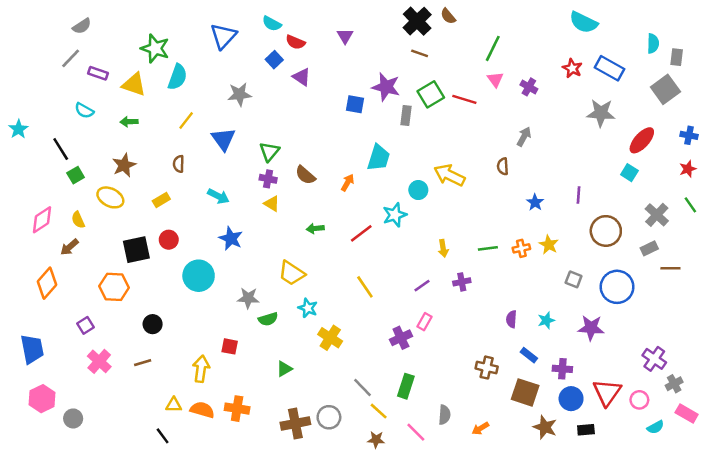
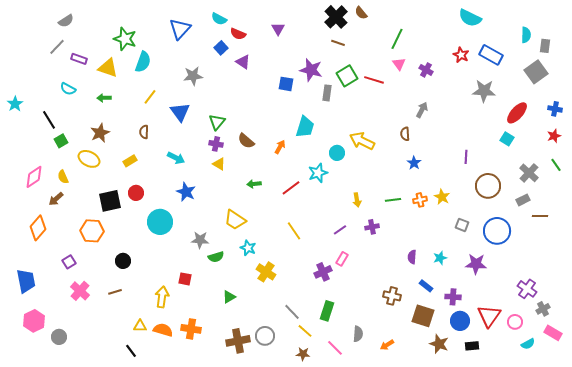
blue star: (535, 202) -> (414, 163), moved

